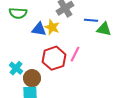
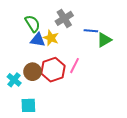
green semicircle: (18, 13) -> (33, 24), moved, turned -126
green triangle: (104, 29) -> (104, 40), turned -42
brown circle: (32, 78) -> (33, 72), moved

